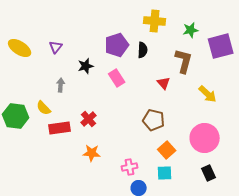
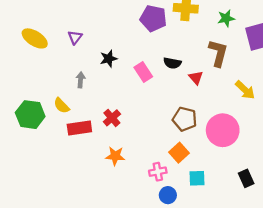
purple pentagon: (117, 45) -> (153, 18), moved, turned 30
black semicircle: (143, 50) -> (172, 63), moved, turned 98
pink circle: (205, 138) -> (223, 130), moved
orange square: (167, 150) -> (179, 153), moved

